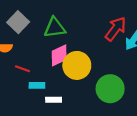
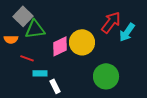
green triangle: (55, 28) -> (35, 29), moved
yellow circle: (77, 65) -> (82, 42), moved
white rectangle: (54, 100) -> (55, 86), turned 64

